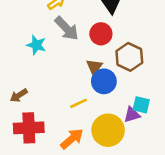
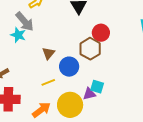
gray arrow: (67, 28) -> (25, 22), moved
red circle: (101, 34) -> (101, 33), moved
brown triangle: (94, 67) -> (48, 53), moved

